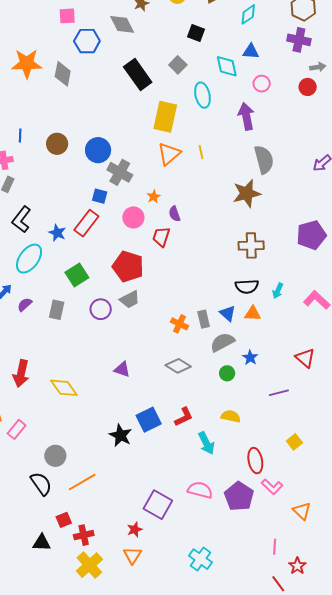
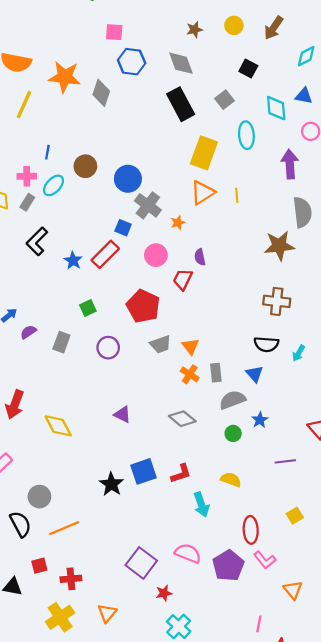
gray diamond: (122, 24) -> (181, 63), moved
orange star: (154, 197) -> (178, 223), moved
cyan ellipse: (29, 259) -> (54, 185), moved, size x0.7
green square: (77, 275) -> (88, 308), size x0.7
gray trapezoid: (130, 299) -> (160, 344), moved
blue triangle: (228, 313) -> (255, 374), moved
orange triangle: (253, 314) -> (190, 346), moved, turned 42
red star: (135, 529) -> (164, 593), moved
red cross: (84, 535) -> (71, 579), moved

